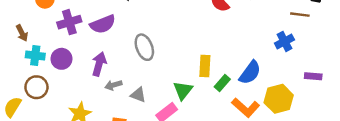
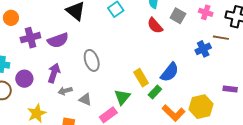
blue cross: (284, 41) -> (203, 49), moved
purple circle: (62, 59) -> (24, 79), moved
yellow rectangle: (205, 66) -> (141, 78), turned -36
blue semicircle: (250, 73) -> (170, 72), moved

